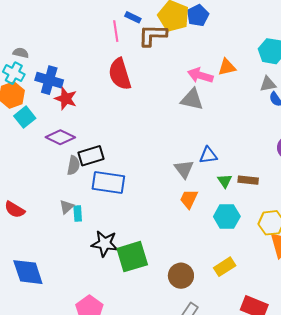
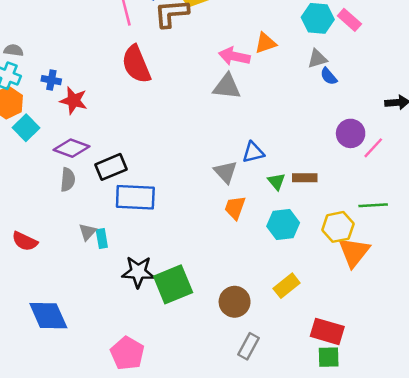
blue cross: (49, 80) -> (51, 80), size x0.6
gray semicircle: (73, 165) -> (68, 180), moved

